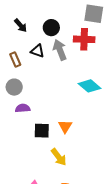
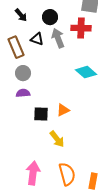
brown rectangle: (15, 59) -> (16, 47), size x1.5
gray circle: (14, 87) -> (23, 73), moved
orange triangle: (65, 126) -> (63, 110), turned 32

